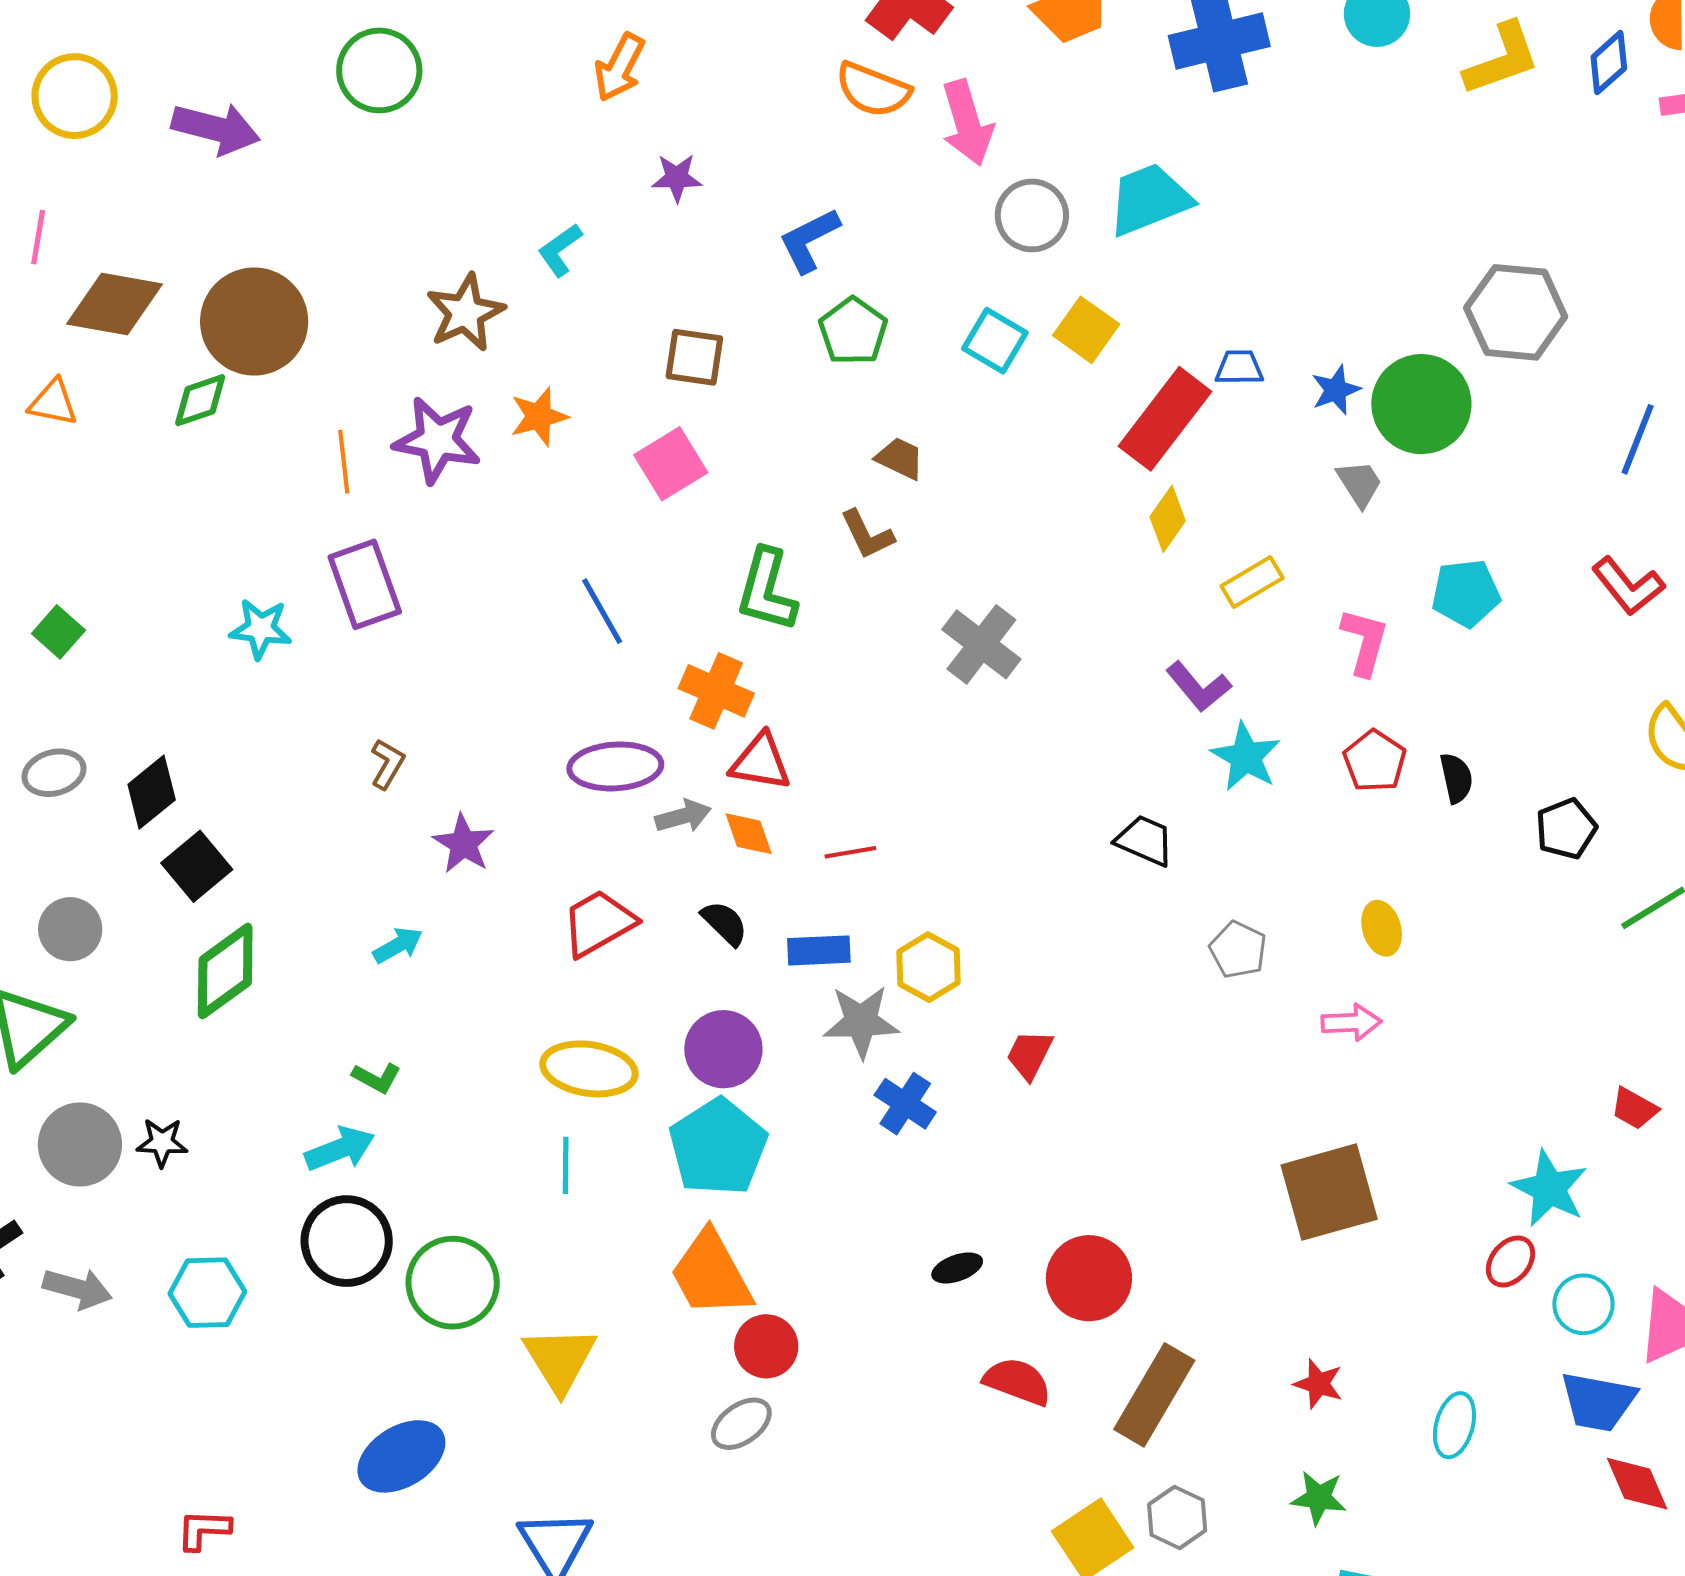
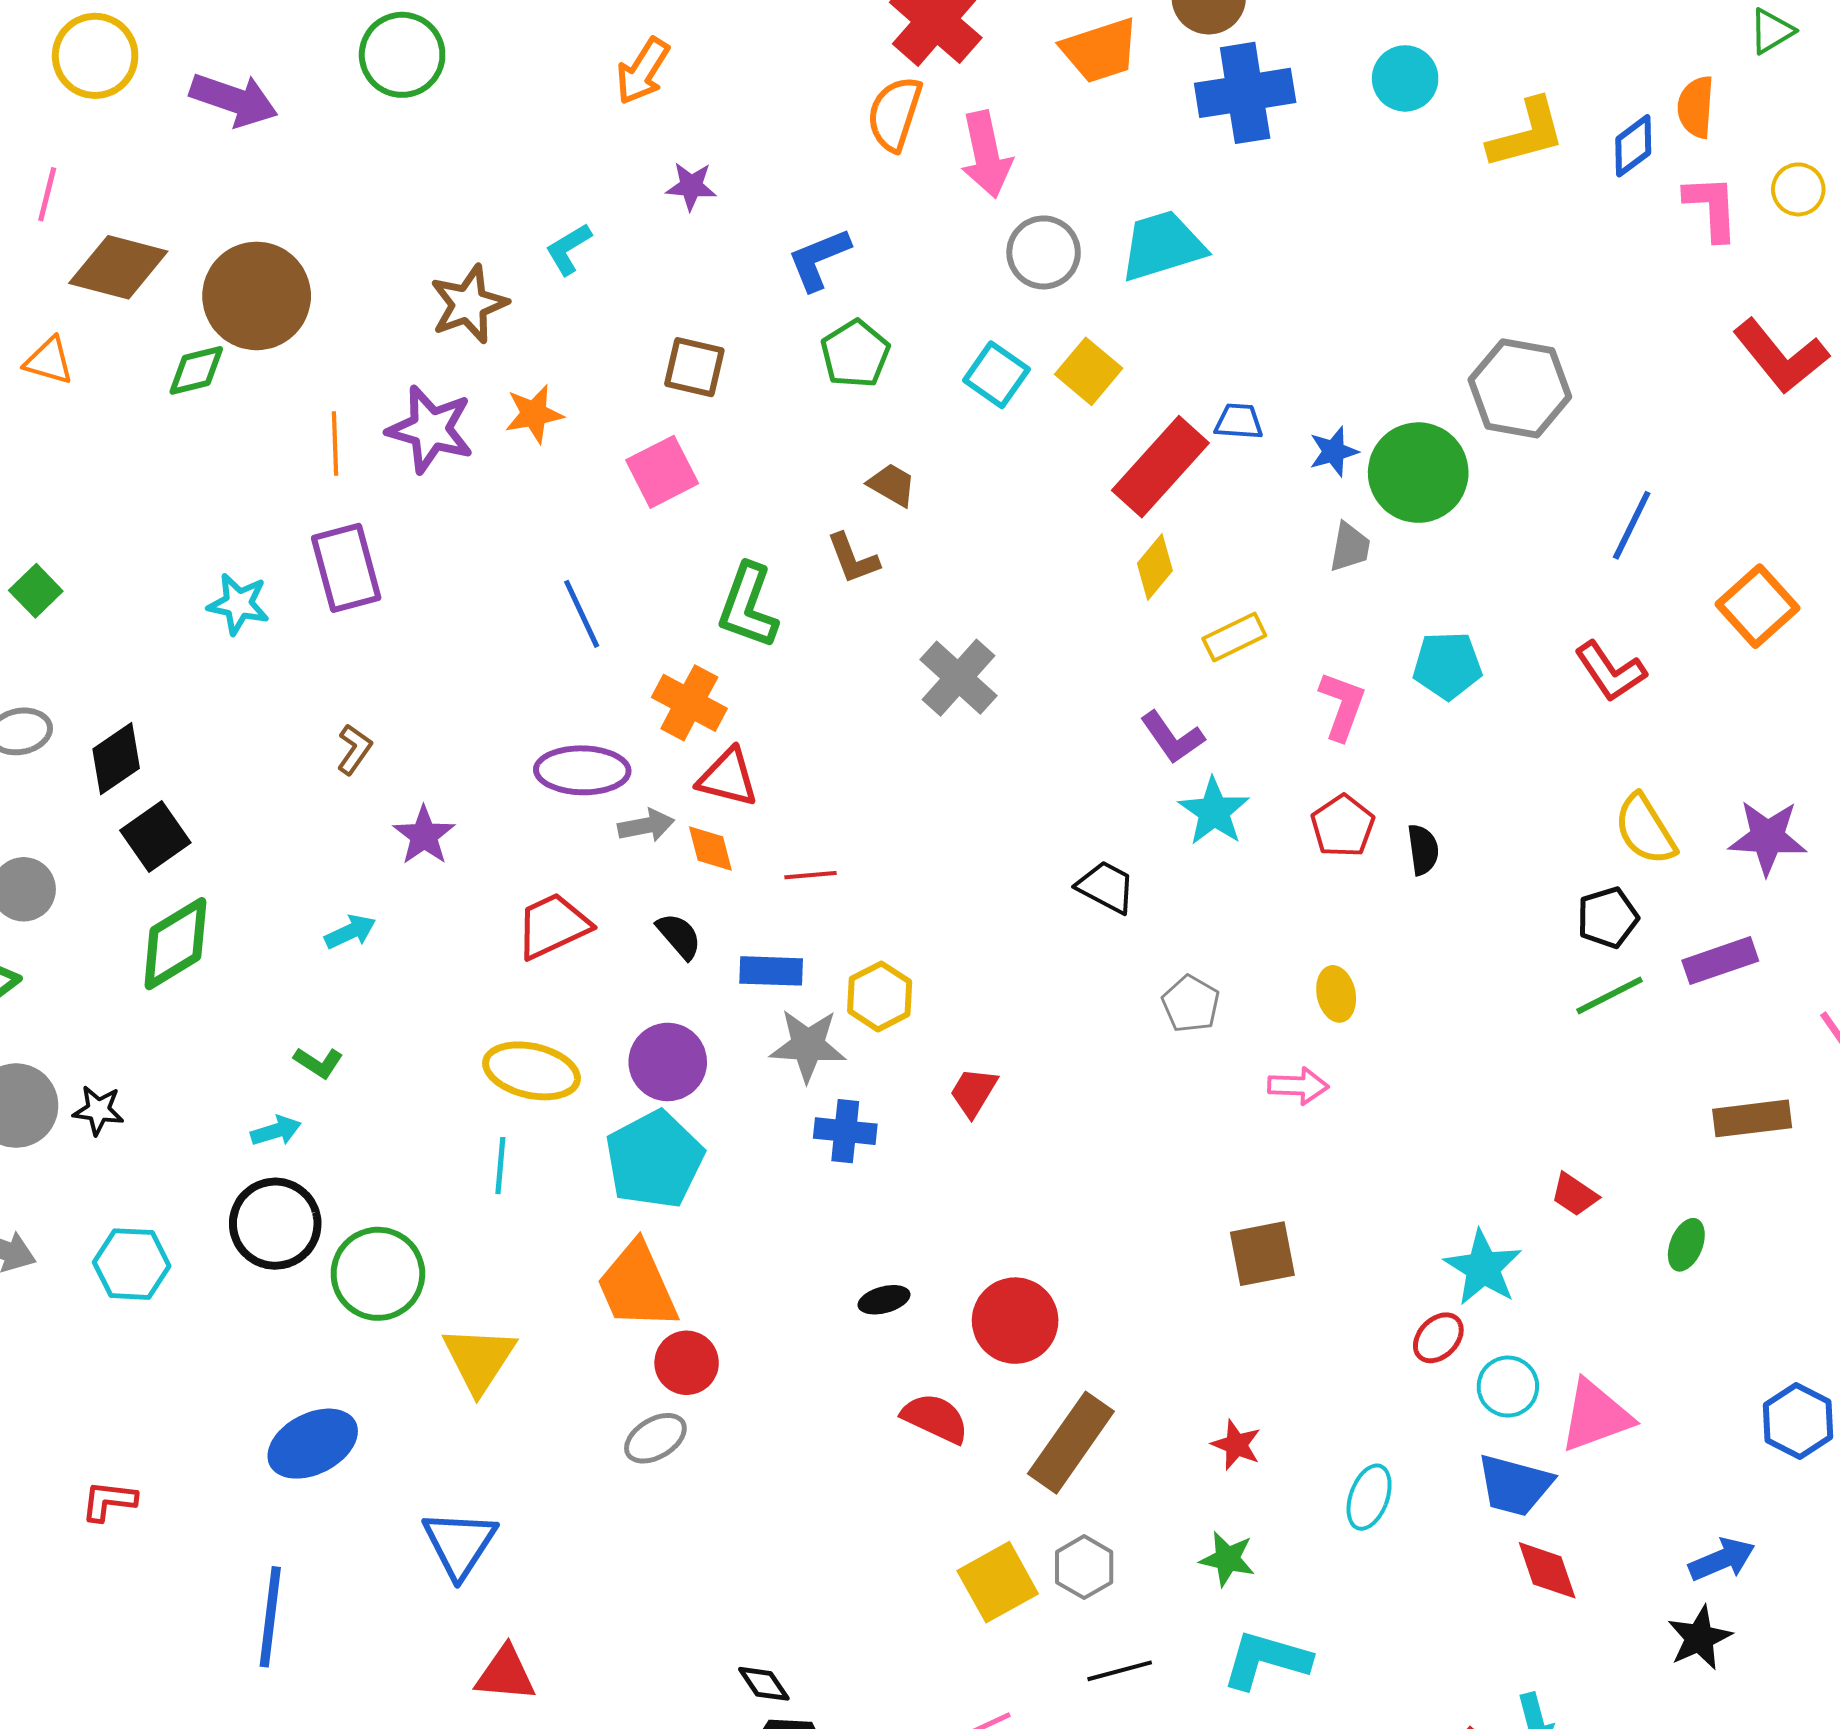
orange semicircle: (873, 90) -> (895, 114), turned 82
gray trapezoid: (1359, 484) -> (1350, 547), turned 38
black pentagon: (1566, 829) -> (1608, 917), moved
blue cross: (905, 1104) -> (845, 1131), turned -32
cyan arrow: (340, 1149) -> (276, 1131), size x0.7
brown square: (1329, 1192) -> (1262, 1254), size x0.7

